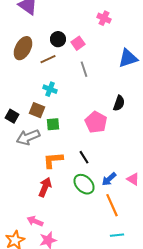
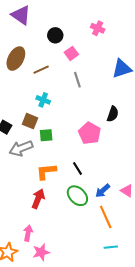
black circle: (58, 39) -> (55, 35), moved
pink arrow: (35, 221) -> (28, 233), turned 77

